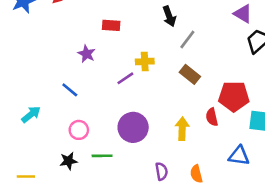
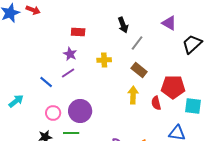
purple triangle: (243, 14) -> (169, 23), moved
purple star: (87, 54) -> (70, 54), moved
purple line: (125, 78) -> (68, 73), moved
purple circle: (133, 127) -> (80, 111), moved
yellow arrow: (182, 129) -> (133, 95), moved

